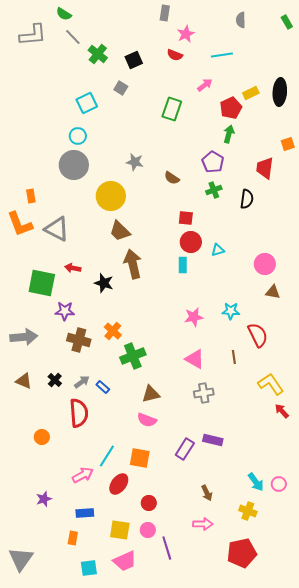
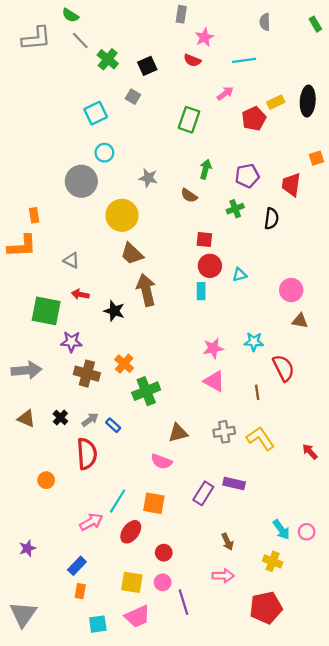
green arrow: (229, 134) -> (205, 169), moved
cyan circle: (78, 136) -> (104, 153), moved
purple pentagon: (213, 162) -> (247, 176), moved, turned 30
orange L-shape: (20, 224) -> (22, 246), turned -72
gray triangle: (57, 229) -> (71, 260), moved, size x0.6
pink triangle: (195, 359) -> (214, 381), moved
yellow L-shape: (271, 384) -> (260, 438), moved
brown triangle: (151, 394) -> (178, 433), moved
purple star: (44, 499) -> (27, 548), moved
blue rectangle: (85, 513) -> (77, 566), moved, turned -42

